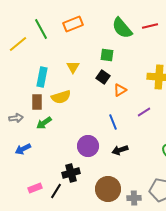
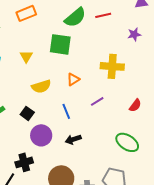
green semicircle: (122, 28) -> (75, 17), turned -90
green square: (107, 55) -> (60, 44), size x1.6
black square: (103, 77) -> (27, 113), moved
yellow semicircle: (61, 97) -> (41, 86), moved

